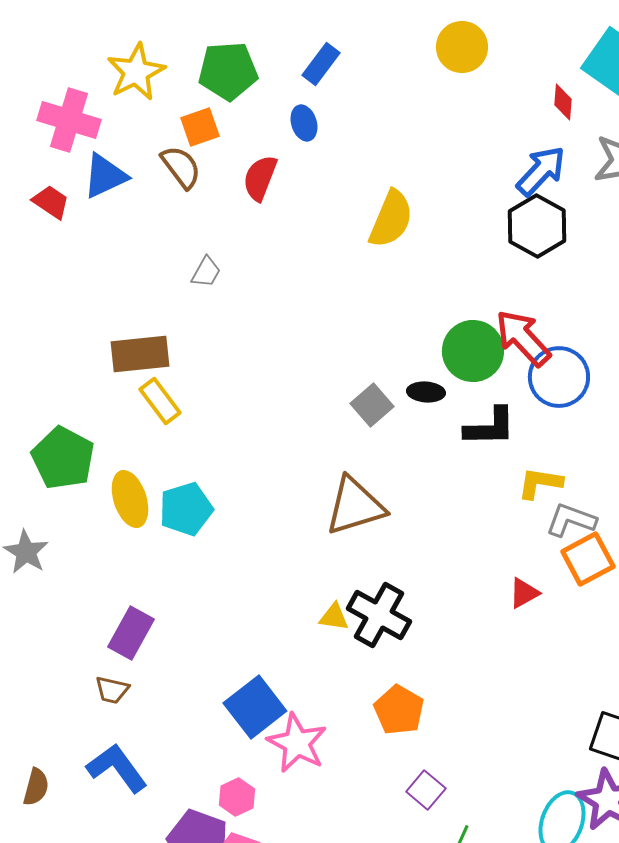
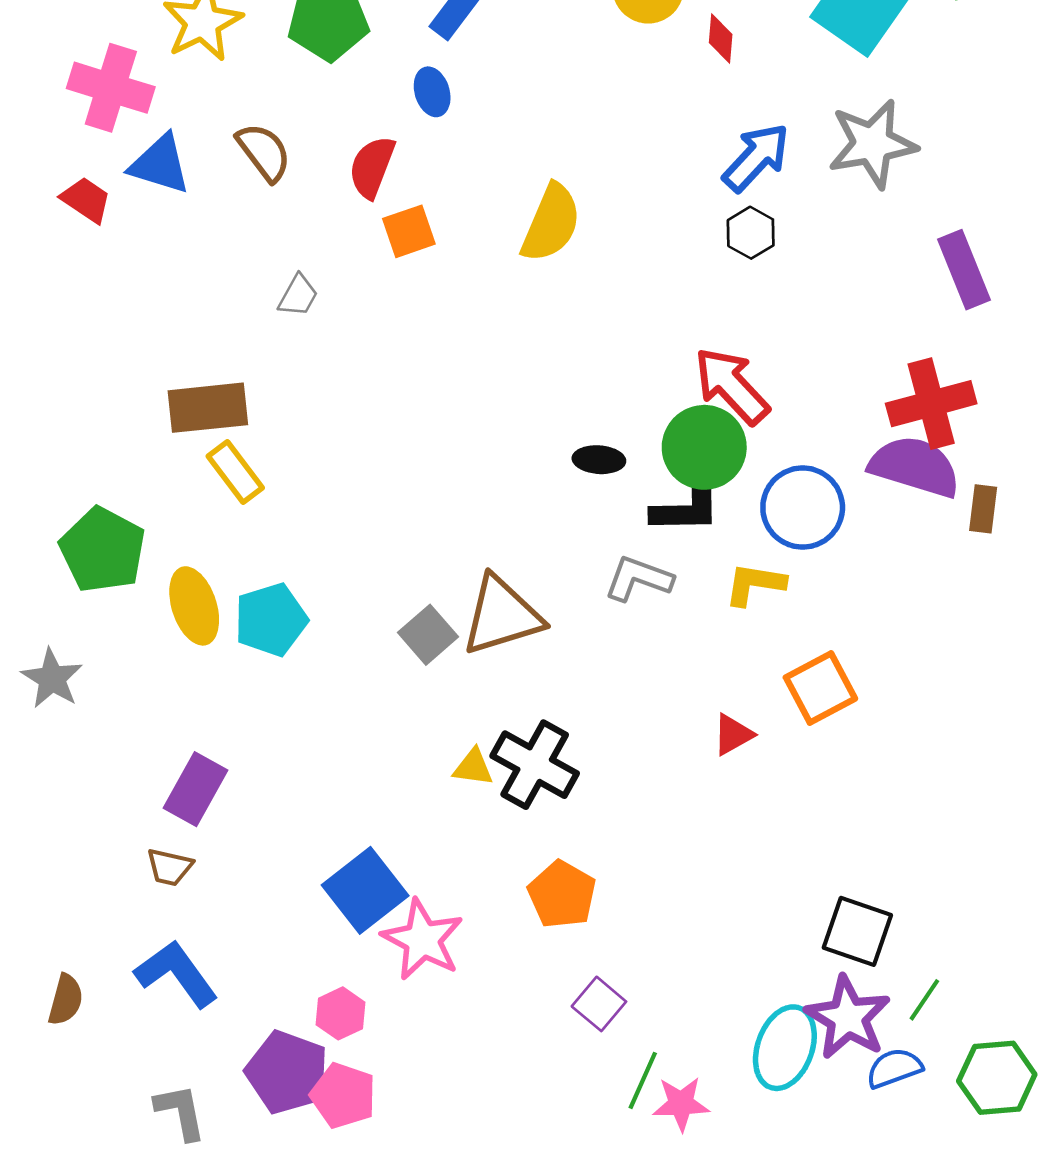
red diamond: (563, 102) -> (721, 39), moved
orange square: (200, 127) -> (409, 231), moved
blue triangle: (105, 176) -> (160, 164), turned 42
black hexagon: (537, 226) -> (751, 233), size x0.6
green circle: (473, 351) -> (704, 447), moved
blue circle: (559, 377) -> (803, 508), moved
gray square: (372, 405) -> (428, 635), moved
gray L-shape: (571, 520) -> (639, 579), moved

